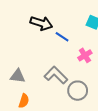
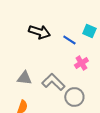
blue line: (62, 37) -> (69, 40), moved
gray triangle: (18, 76) -> (24, 78), moved

